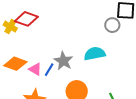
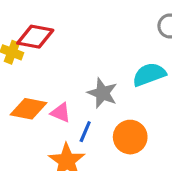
blue line: (49, 70) -> (85, 132), moved

